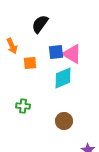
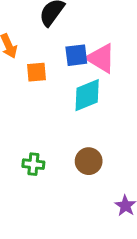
green cross: (23, 106) -> (33, 164), moved

